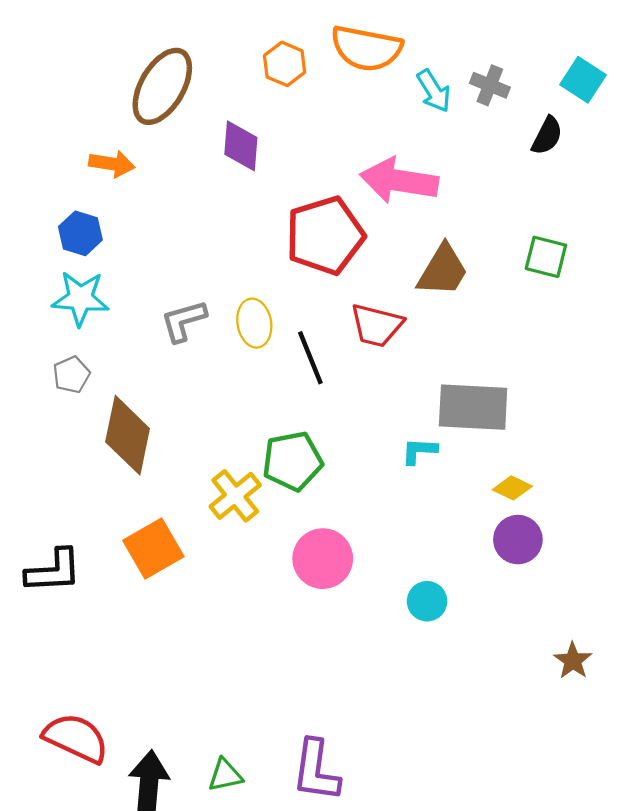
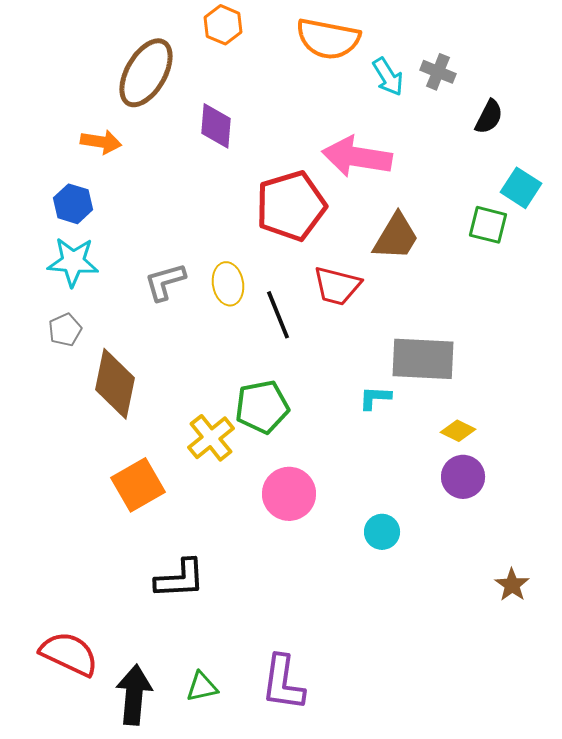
orange hexagon: (285, 64) -> (223, 25), moved
cyan square: (583, 80) -> (521, 188), moved
black L-shape: (54, 571) -> (180, 579), moved

